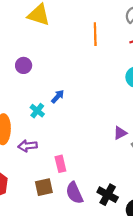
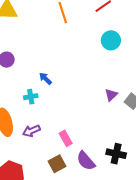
blue arrow: (58, 96) -> (45, 79), turned -72
cyan cross: (37, 111) -> (31, 97), turned -32

